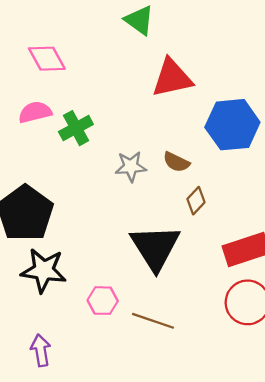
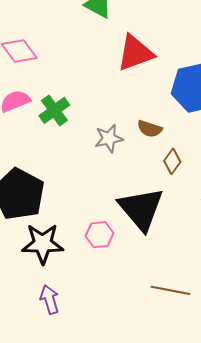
pink hexagon: (103, 301) -> (100, 235), moved
brown line: (153, 321) -> (170, 290), moved
purple arrow: (41, 350) -> (50, 300), moved

